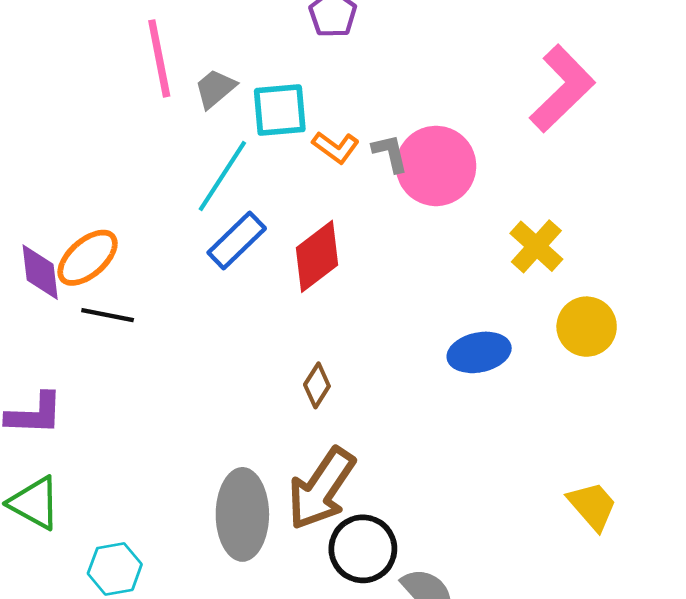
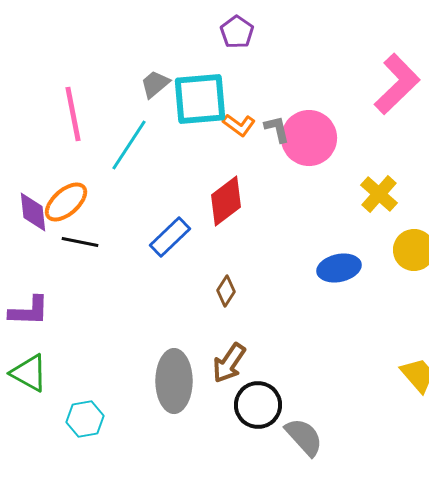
pink line: (159, 58) -> (73, 114), moved
cyan square: (280, 110) -> (200, 99), size x1.4
cyan line: (222, 176) -> (129, 145), moved
blue rectangle: (237, 241) -> (170, 237), moved
brown arrow: (321, 489) -> (229, 363), size x0.7

